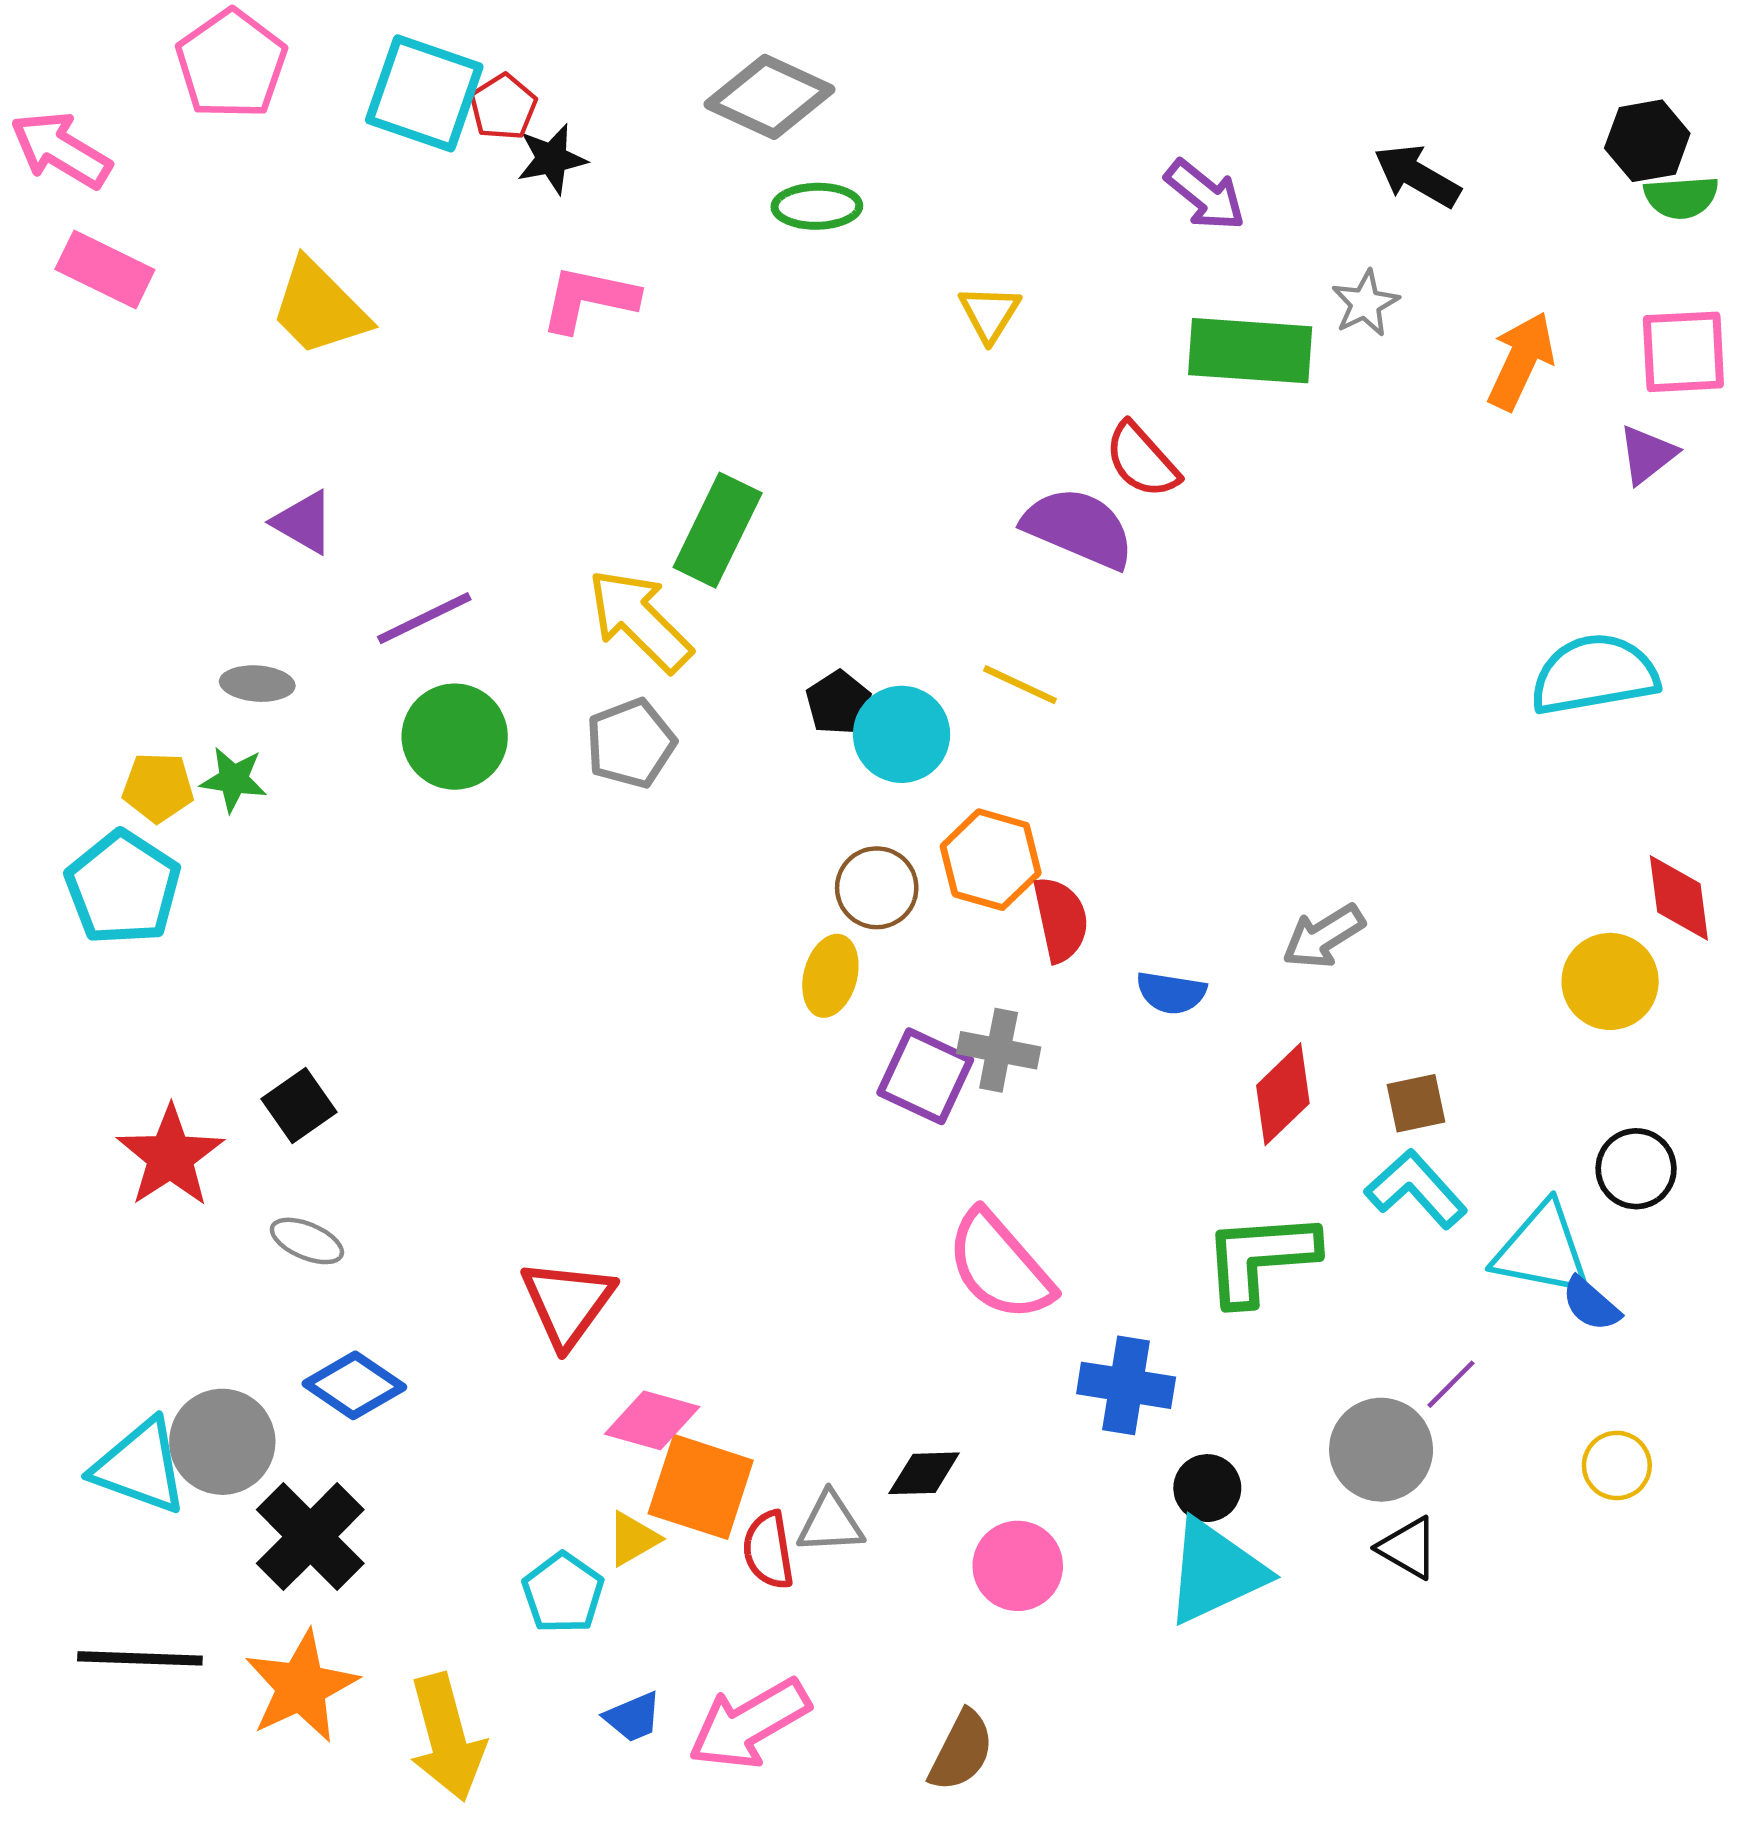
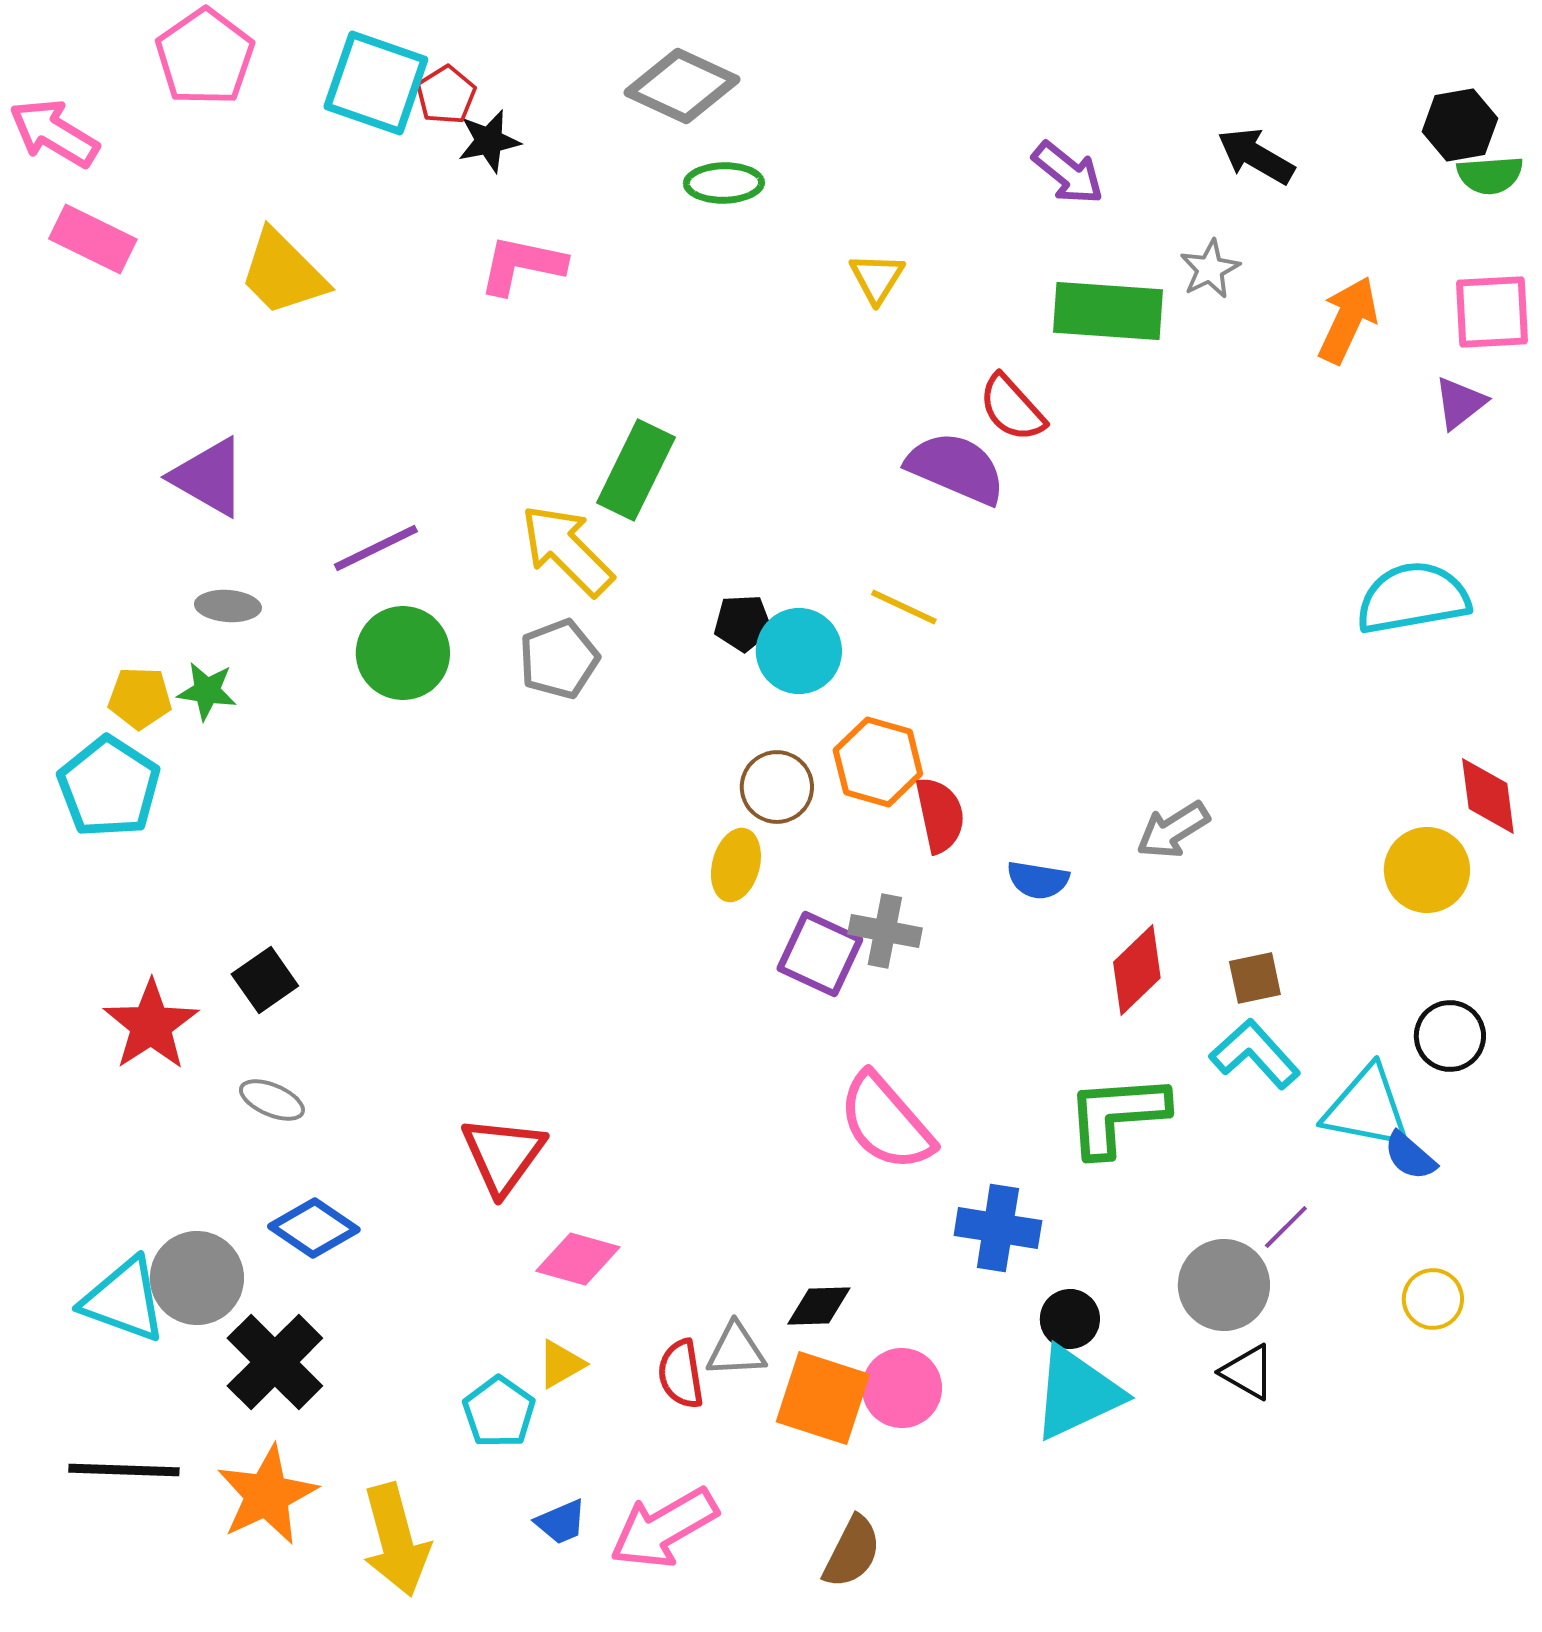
purple triangle: (304, 522) -> (209, 477), moved, size x1.4
black pentagon: (838, 703) -> (743, 623), turned 30
orange square: (701, 1487) -> (823, 1398), moved

